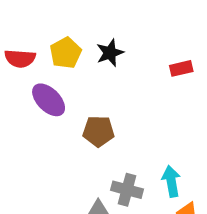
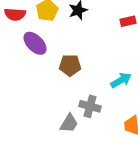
cyan arrow: (171, 181) -> (121, 80), moved, turned 70

